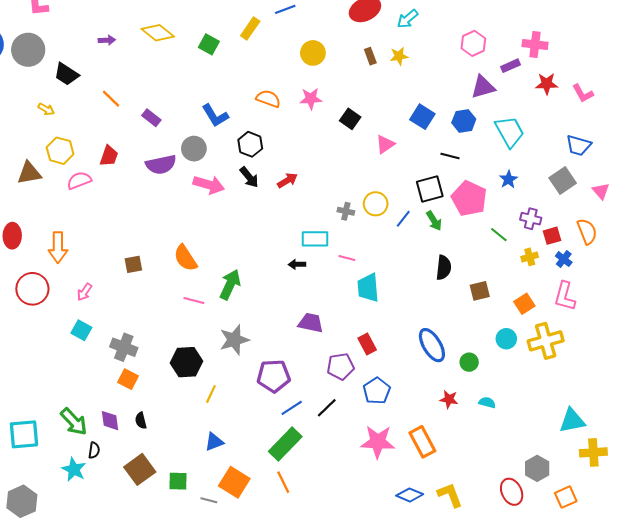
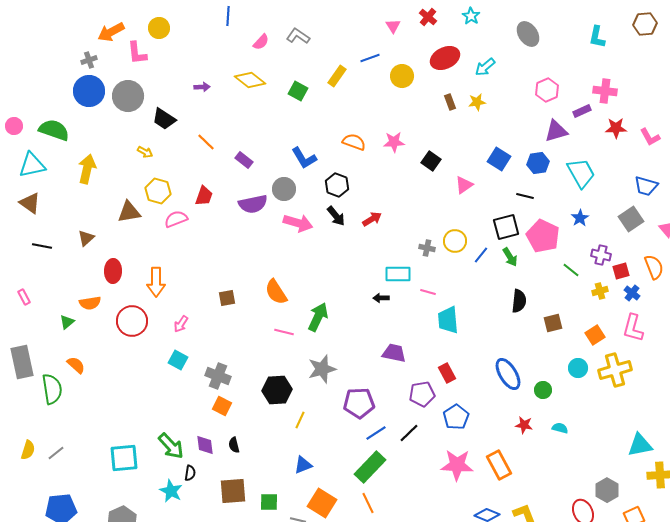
yellow circle: (313, 53) -> (402, 76), moved
brown square: (140, 469) -> (233, 491), turned 32

